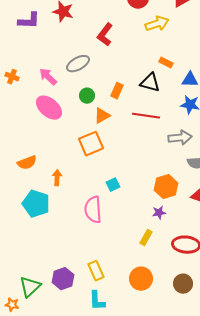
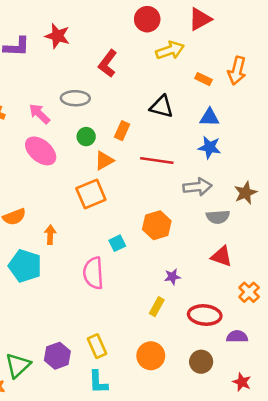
orange rectangle: (166, 63) -> (204, 79), moved
gray ellipse: (78, 64) -> (75, 98), turned 30
black triangle: (150, 83) -> (162, 107), moved
orange hexagon: (166, 187) -> (157, 225), moved

